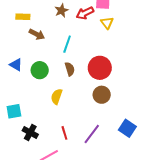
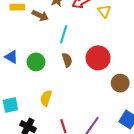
brown arrow: (37, 34) -> (40, 15), moved
brown circle: (102, 95) -> (120, 83), moved
yellow semicircle: (57, 97) -> (46, 98), moved

